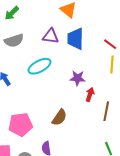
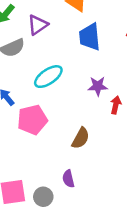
purple triangle: (51, 36) -> (38, 25), moved, turned -36
pink pentagon: (21, 125) -> (32, 120), moved

